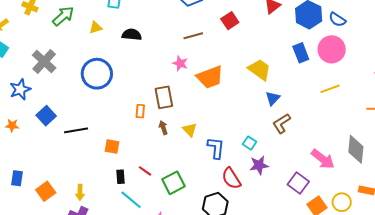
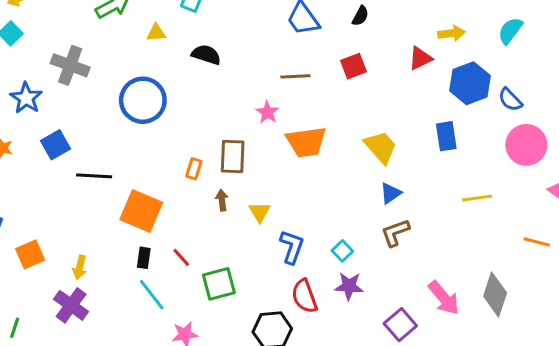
pink circle: (332, 49) -> (526, 145), moved
gray cross: (44, 62) -> (70, 65), turned -35
blue star: (20, 89) -> (26, 98), turned -30
orange square: (112, 146) -> (141, 211), size x1.8

